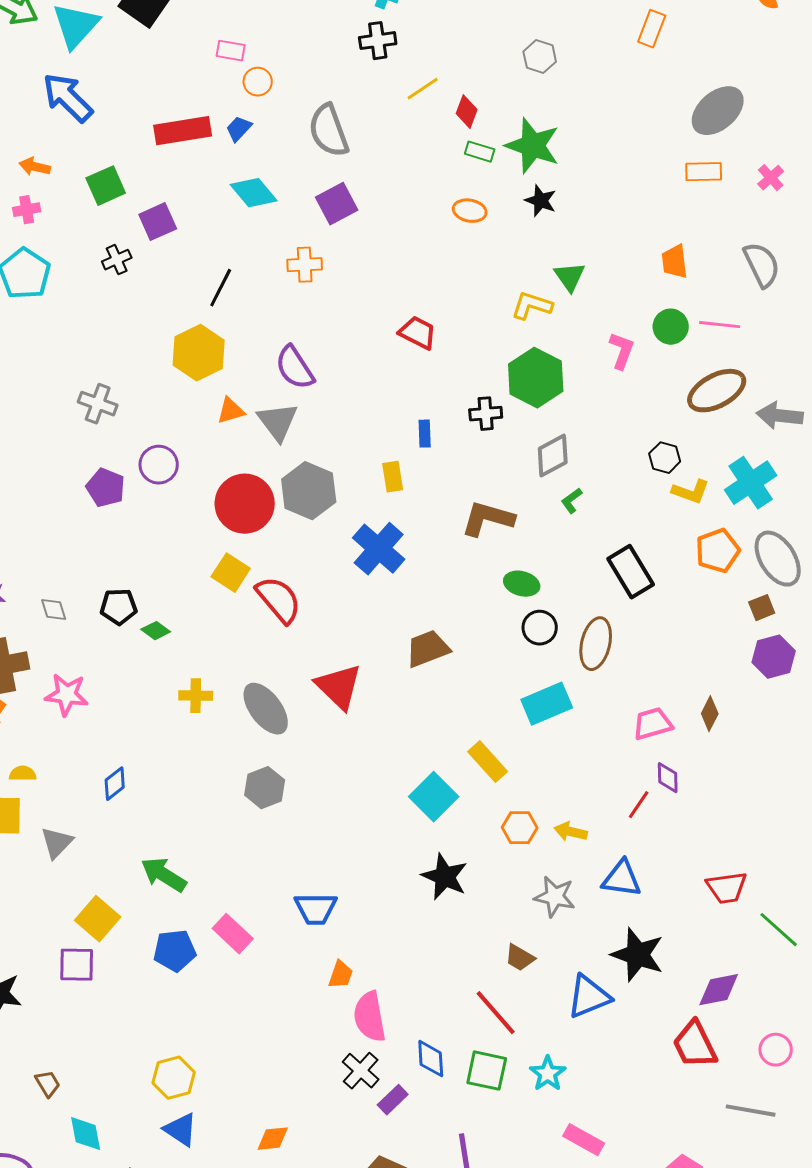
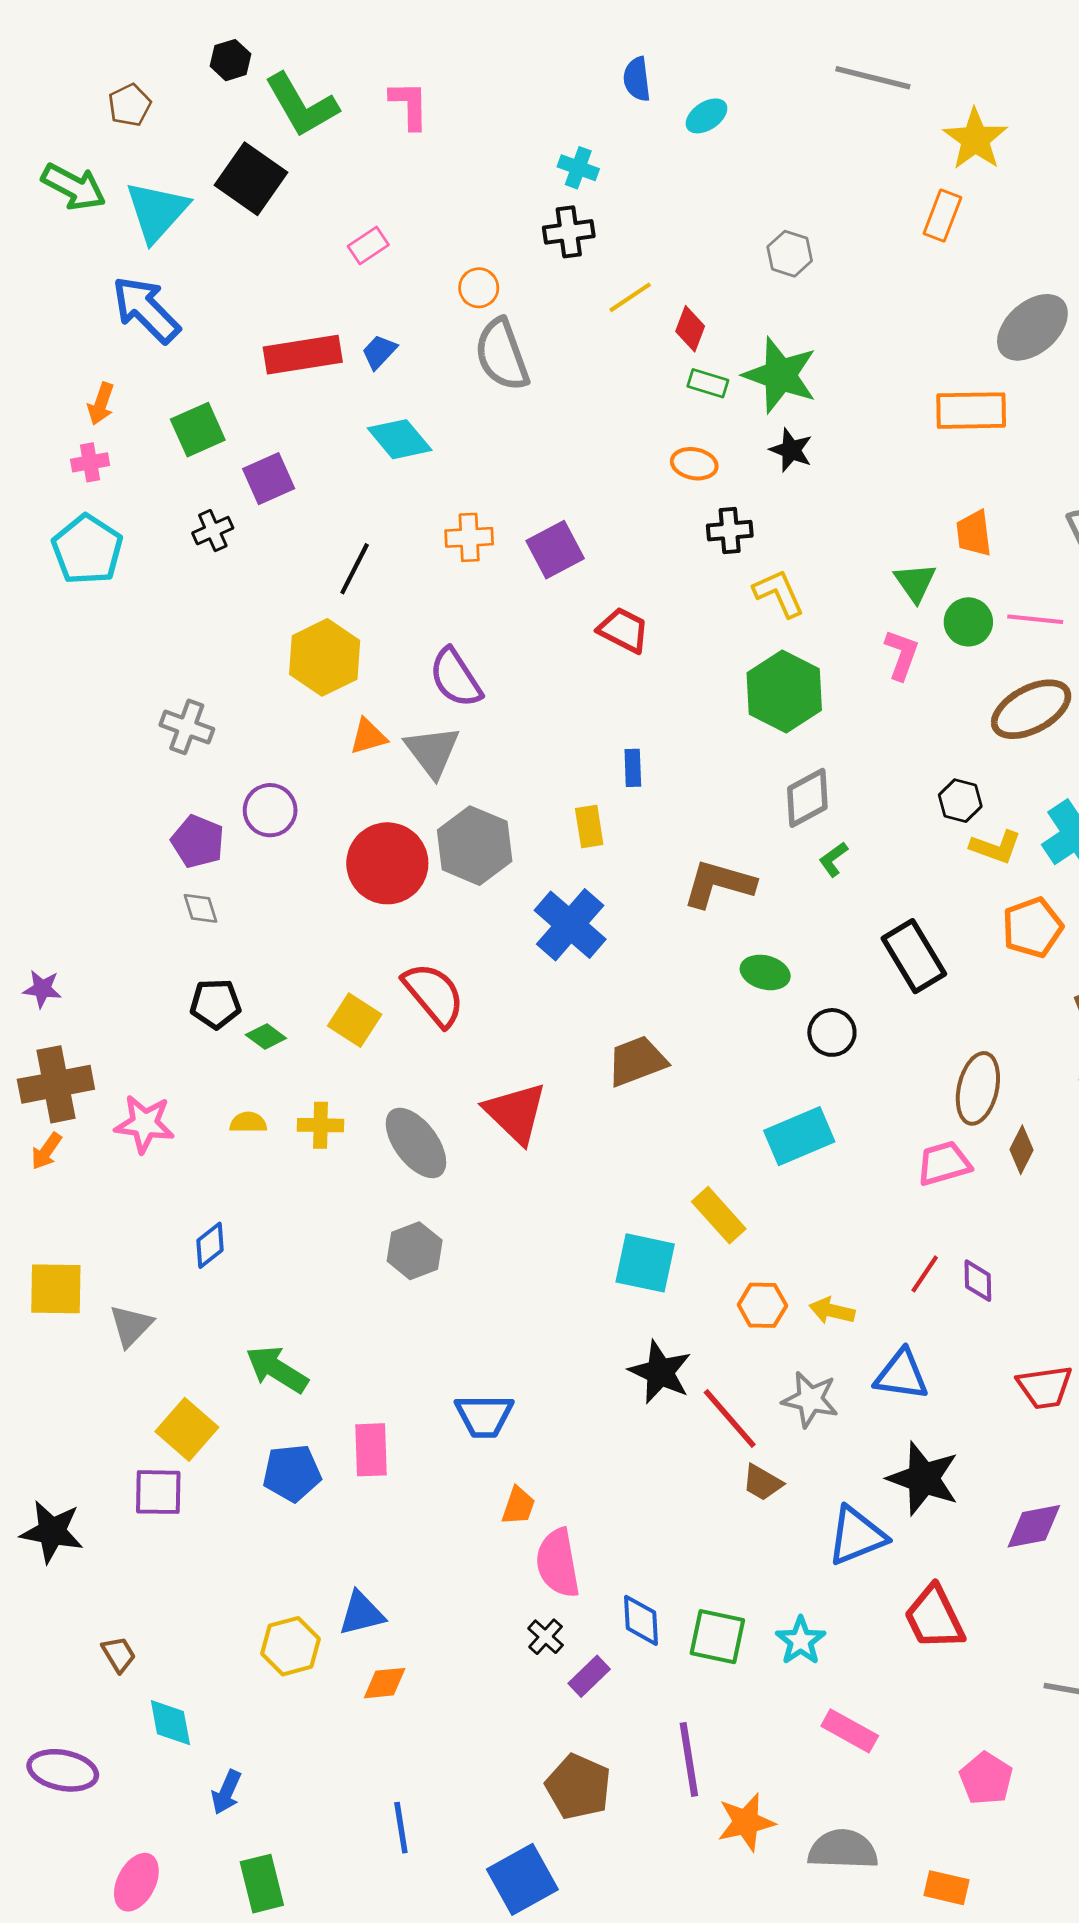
pink rectangle: (231, 51) -> (368, 246), turned -44
orange circle: (258, 82) -> (479, 288), moved
orange arrow: (35, 167) -> (101, 404), turned -84
orange rectangle: (704, 172) -> (971, 411), moved, size x1.4
purple square: (337, 204) -> (555, 550), moved
green triangle: (570, 277) -> (915, 582), moved
yellow L-shape: (532, 306) -> (779, 593), turned 48
black cross: (486, 414) -> (730, 531), moved
yellow square: (231, 573) -> (355, 1020), moved
gray diamond: (54, 610) -> (200, 908), moved
black circle: (540, 628) -> (832, 1032), moved
brown ellipse: (596, 644) -> (978, 1088), moved
yellow semicircle: (23, 774) -> (248, 1122), moved
purple diamond: (668, 778) -> (978, 1281), moved
cyan square: (434, 797) -> (645, 1263), turned -33
pink rectangle: (233, 934) -> (371, 1450), turned 45
red line: (496, 1013) -> (730, 1418), moved
red trapezoid: (695, 1045) -> (934, 1618), moved
black cross: (361, 1071) -> (546, 1637), size x0.7
blue triangle: (181, 1130) -> (361, 1613), moved, turned -48
orange diamond: (273, 1139) -> (385, 1683), moved

